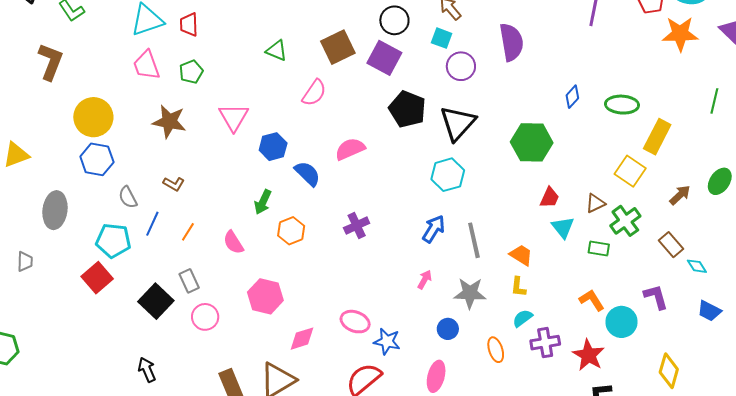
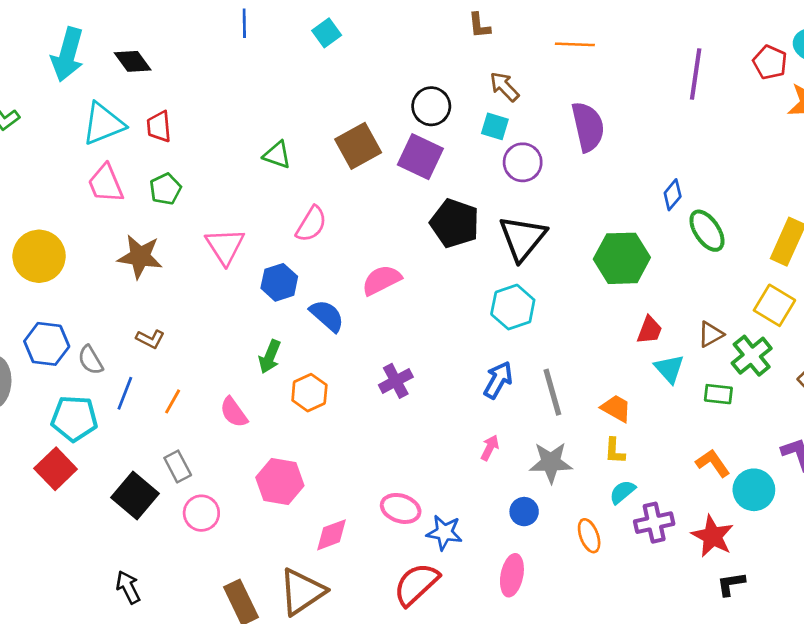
pink semicircle: (314, 93) -> (311, 224), moved
green ellipse: (622, 105) -> (707, 231), moved, turned 56
blue hexagon: (97, 159) -> (47, 344), moved
yellow square: (630, 171) -> (774, 305), moved

